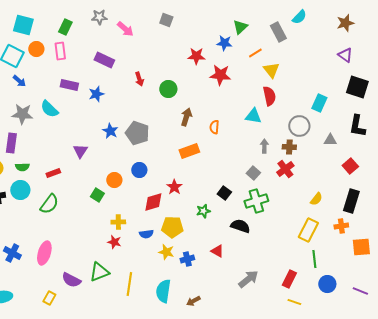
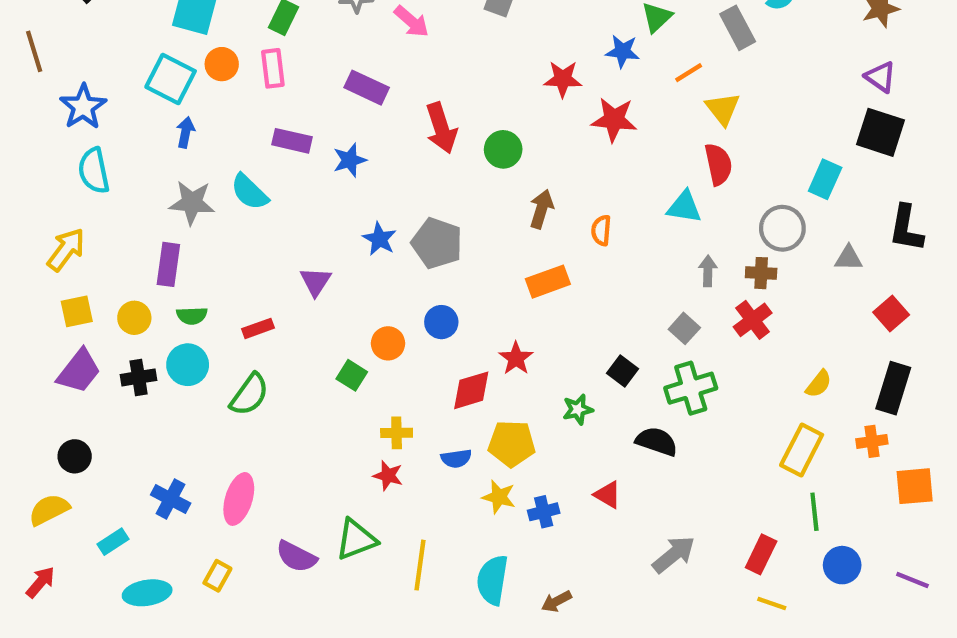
red arrow: (139, 79) -> (441, 128), size x1.6
blue arrow: (19, 81) -> (185, 132), turned -120
black square: (357, 87) -> (880, 132), moved
yellow rectangle: (49, 298) -> (217, 576), moved

